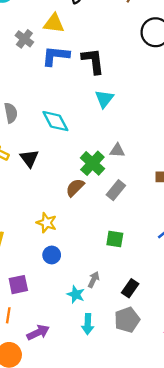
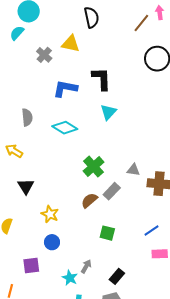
blue L-shape: (56, 56) -> (65, 89), moved
cyan diamond: (55, 121) -> (65, 128), turned -35
gray triangle: (117, 150) -> (133, 170), moved
black triangle: (29, 158) -> (26, 186), moved
brown semicircle: (75, 188) -> (89, 200), moved
purple square: (18, 285) -> (31, 266), moved

